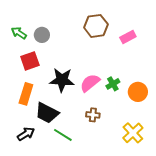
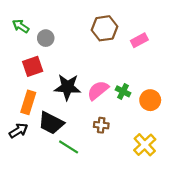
green arrow: (19, 33) -> (21, 26), moved
green cross: (113, 84) -> (123, 91), turned -32
black arrow: (26, 134) -> (18, 131), moved

